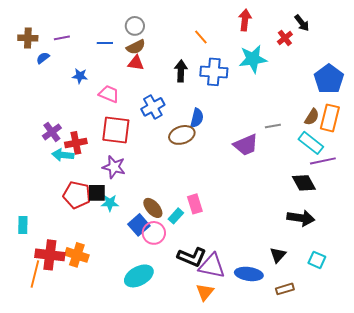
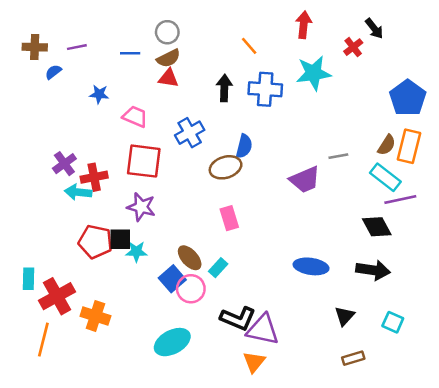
pink rectangle: (195, 204) -> (229, 218), moved
red cross: (50, 255) -> (57, 296), moved, turned -36
blue ellipse: (249, 274) -> (311, 266), moved

